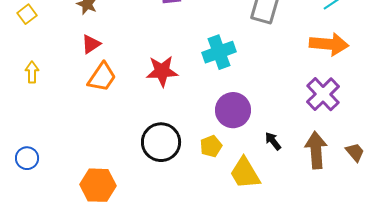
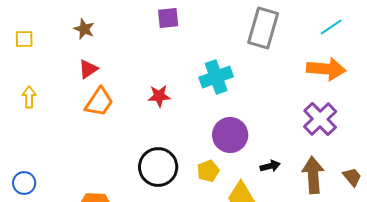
yellow square: (27, 14) -> (24, 39), turned 36
red star: (162, 71) -> (159, 96), size x0.7
black arrow: (273, 141) -> (270, 166), turned 114

